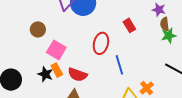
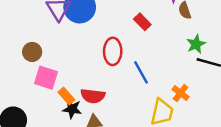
green star: (169, 36) -> (196, 44), moved
pink square: (56, 50) -> (46, 78), moved
black star: (45, 74) -> (72, 109), moved

